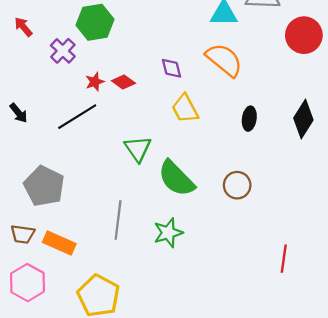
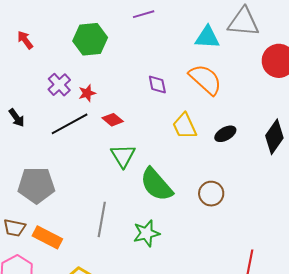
purple cross: (63, 51) -> (59, 85), moved
red diamond: (123, 82) -> (113, 120), moved
yellow trapezoid: (185, 109) -> (184, 126), moved
black ellipse: (249, 119) -> (225, 134), turned 50
gray pentagon: (44, 186) -> (36, 185), turned -30

